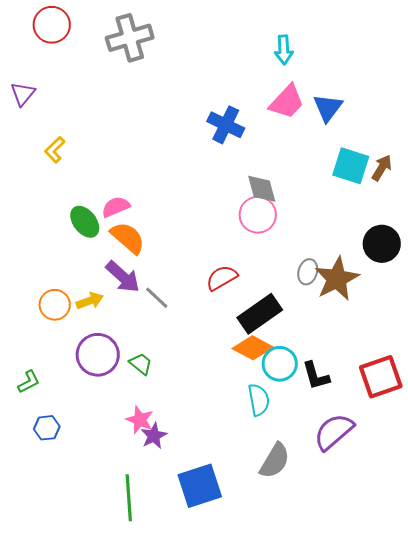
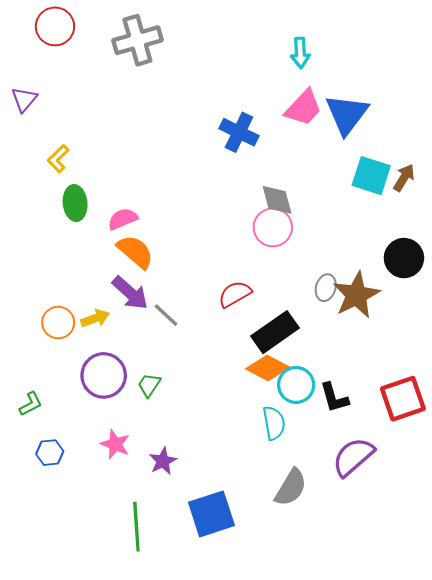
blue triangle: (328, 108) -> (347, 114), size x1.4
green ellipse: (85, 222) -> (75, 203), moved, turned 32
green trapezoid: (141, 364) -> (149, 385), turned -95
pink star: (140, 420) -> (115, 444), moved

